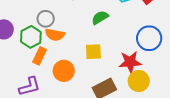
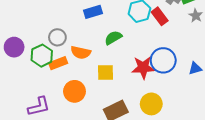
orange semicircle: (55, 35) -> (81, 52), moved
orange rectangle: (40, 56) -> (58, 63), moved, turned 42
red star: (130, 62) -> (143, 68), moved

